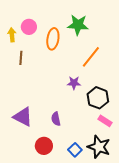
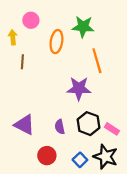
pink circle: (29, 27) -> (31, 20), moved
orange line: (91, 57) -> (97, 61), turned -55
purple star: (74, 83) -> (79, 88), size x1.6
black hexagon: (98, 98) -> (88, 124), moved

